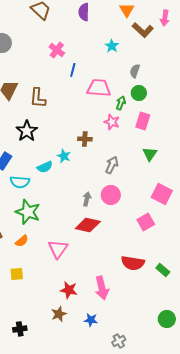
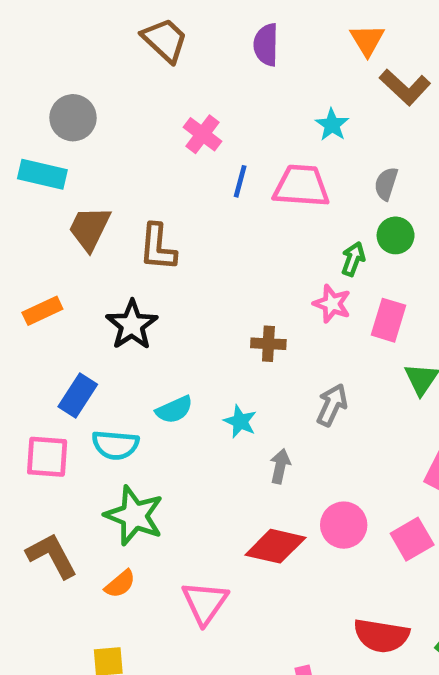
pink trapezoid: (99, 88) -> (301, 186), moved
pink rectangle: (143, 121) -> (388, 320), moved
cyan star: (64, 156) -> (240, 421), moved
pink circle: (111, 195) -> (344, 525), moved
gray arrow: (87, 199) -> (280, 466), moved

